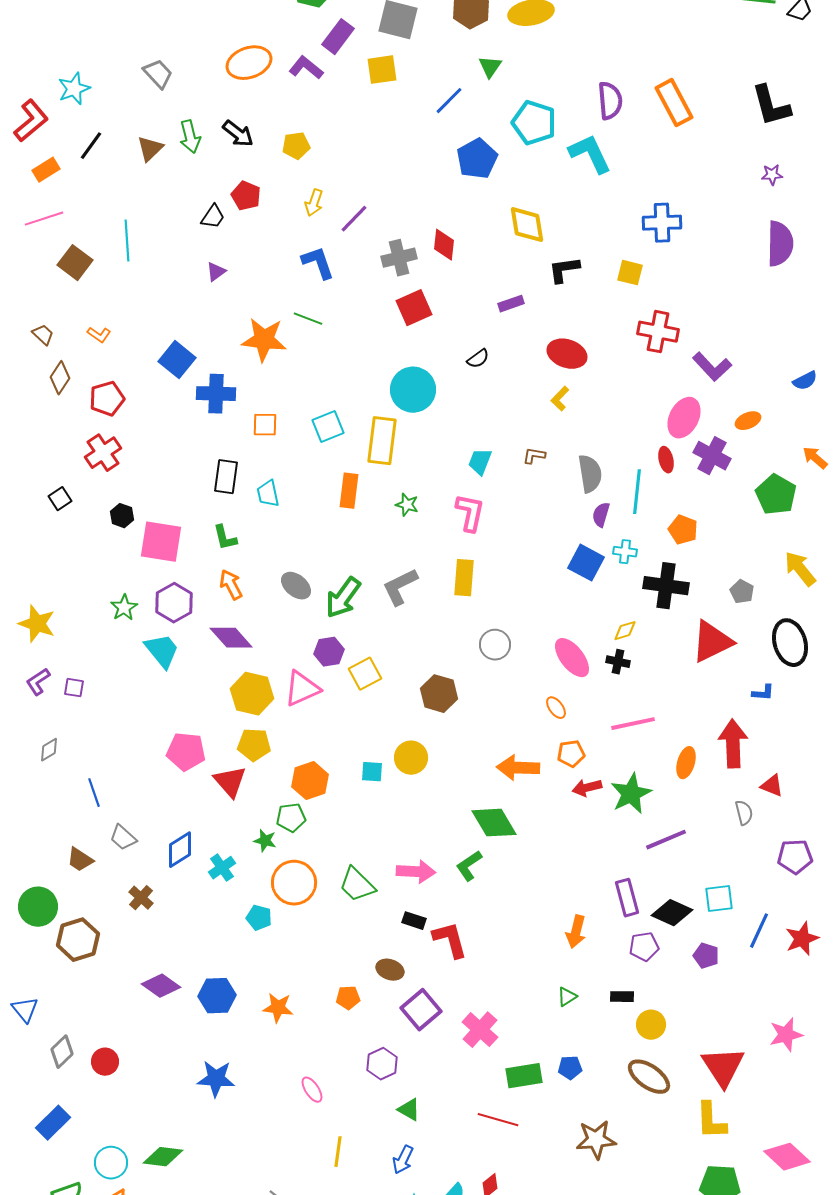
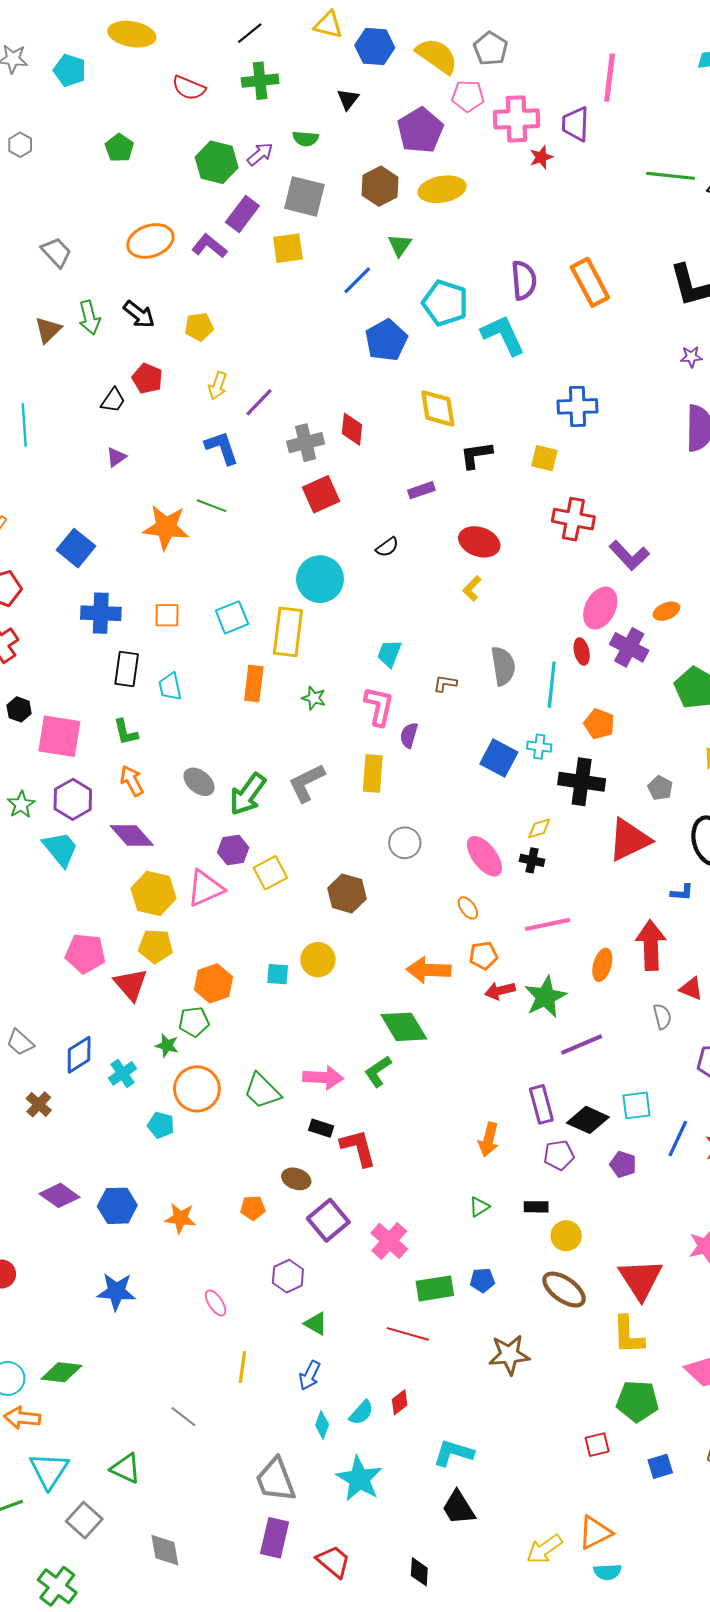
blue cross: (216, 394) -> (101, 613), moved
brown L-shape: (534, 456) -> (445, 684), moved
purple semicircle: (601, 515) -> (409, 735), moved

